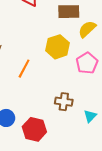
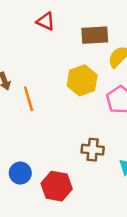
orange line: (24, 69) -> (29, 99), moved, turned -42

